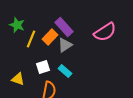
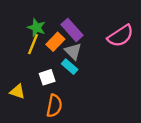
green star: (17, 25) -> (36, 28), moved
gray triangle: (65, 45) -> (73, 51), turned -42
cyan rectangle: (65, 71) -> (70, 67), moved

